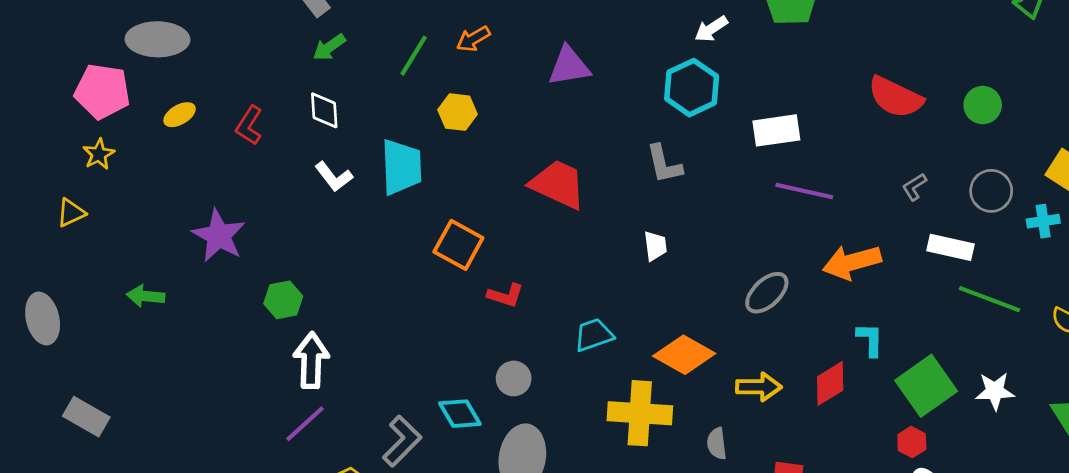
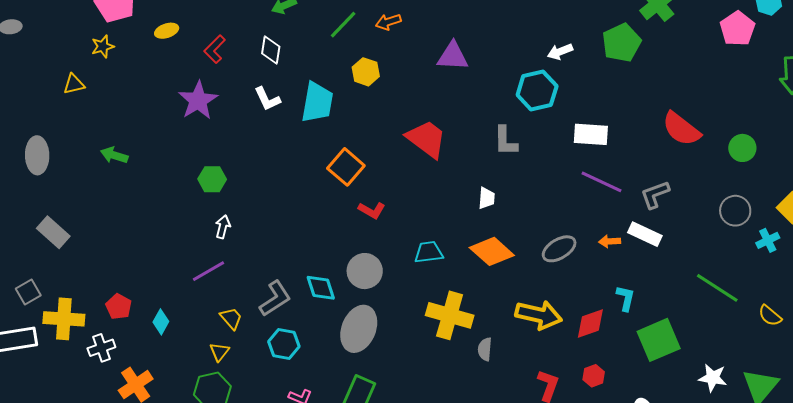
gray L-shape: (914, 187) -> (655, 195), moved, size x1.5
cyan cross: (1043, 221) -> (768, 240), turned -30
purple star: (219, 236) -> (198, 100), moved
white rectangle: (951, 247) -> (645, 234), moved
orange arrow: (852, 262) -> (610, 241), moved, size x0.5
orange diamond: (684, 355) -> (492, 251), moved
white arrow: (311, 360) -> (223, 227), size x0.6
gray circle: (514, 378) -> (365, 271), size x1.4
yellow arrow: (759, 387) -> (539, 315), size x1.4
white star: (995, 391) -> (713, 378), moved
red hexagon: (912, 442) -> (594, 376), moved
gray semicircle: (717, 444) -> (485, 349), moved

